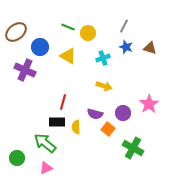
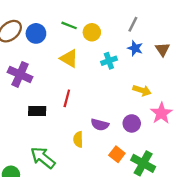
blue circle: (40, 47) -> (36, 33), moved
brown triangle: (150, 48) -> (162, 49), turned 40
yellow arrow: (104, 86) -> (142, 90), moved
red line: (63, 102) -> (67, 98), moved
black rectangle: (57, 122) -> (37, 111), moved
orange square: (108, 129) -> (117, 154), moved

